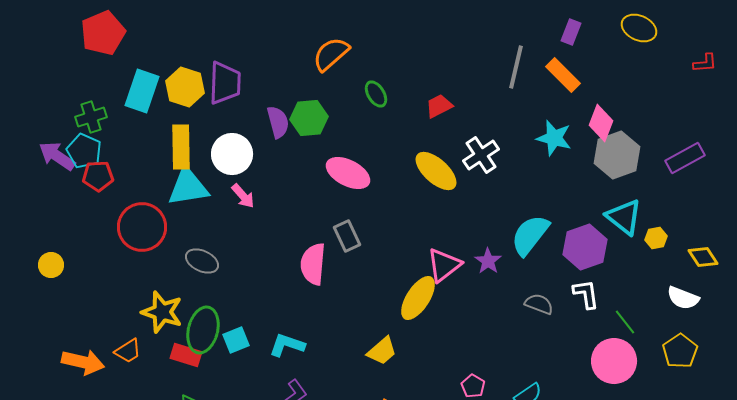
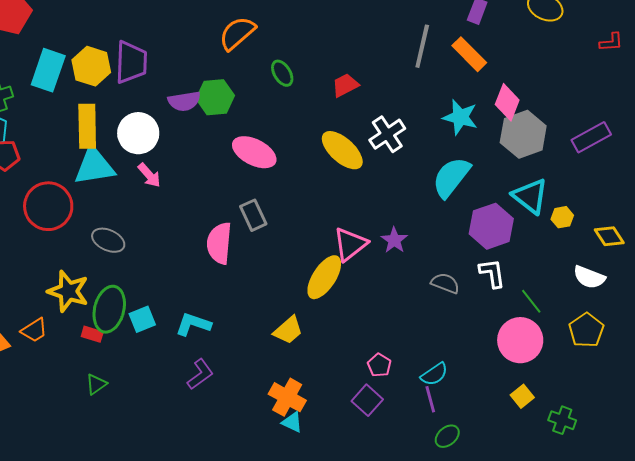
purple semicircle: (278, 122) -> (184, 101), turned 96
cyan semicircle: (530, 235) -> (451, 177), moved
red rectangle: (186, 355) -> (92, 334), size x0.7

